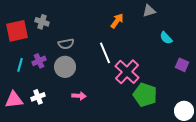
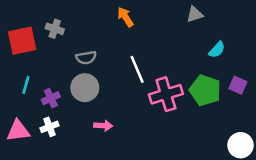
orange arrow: (117, 21) -> (125, 17), moved, turned -70
cyan semicircle: (166, 38) -> (217, 50), turned -96
purple cross: (39, 61) -> (51, 98), moved
pink cross: (127, 72) -> (166, 94), turned 30
green pentagon: (145, 95) -> (205, 90), moved

